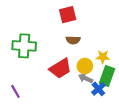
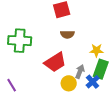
yellow circle: (85, 66) -> (69, 83), moved
gray arrow: (86, 78) -> (80, 72), turned 88

